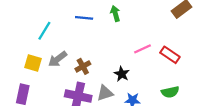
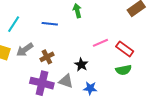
blue line: (84, 18) -> (50, 24), moved
green semicircle: (170, 92) -> (124, 70), moved
gray triangle: (105, 93) -> (66, 81), turned 35

